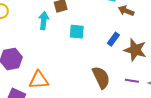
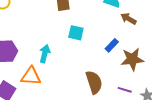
cyan arrow: (44, 21) -> (45, 54), moved
brown star: (135, 50) -> (132, 59), turned -30

